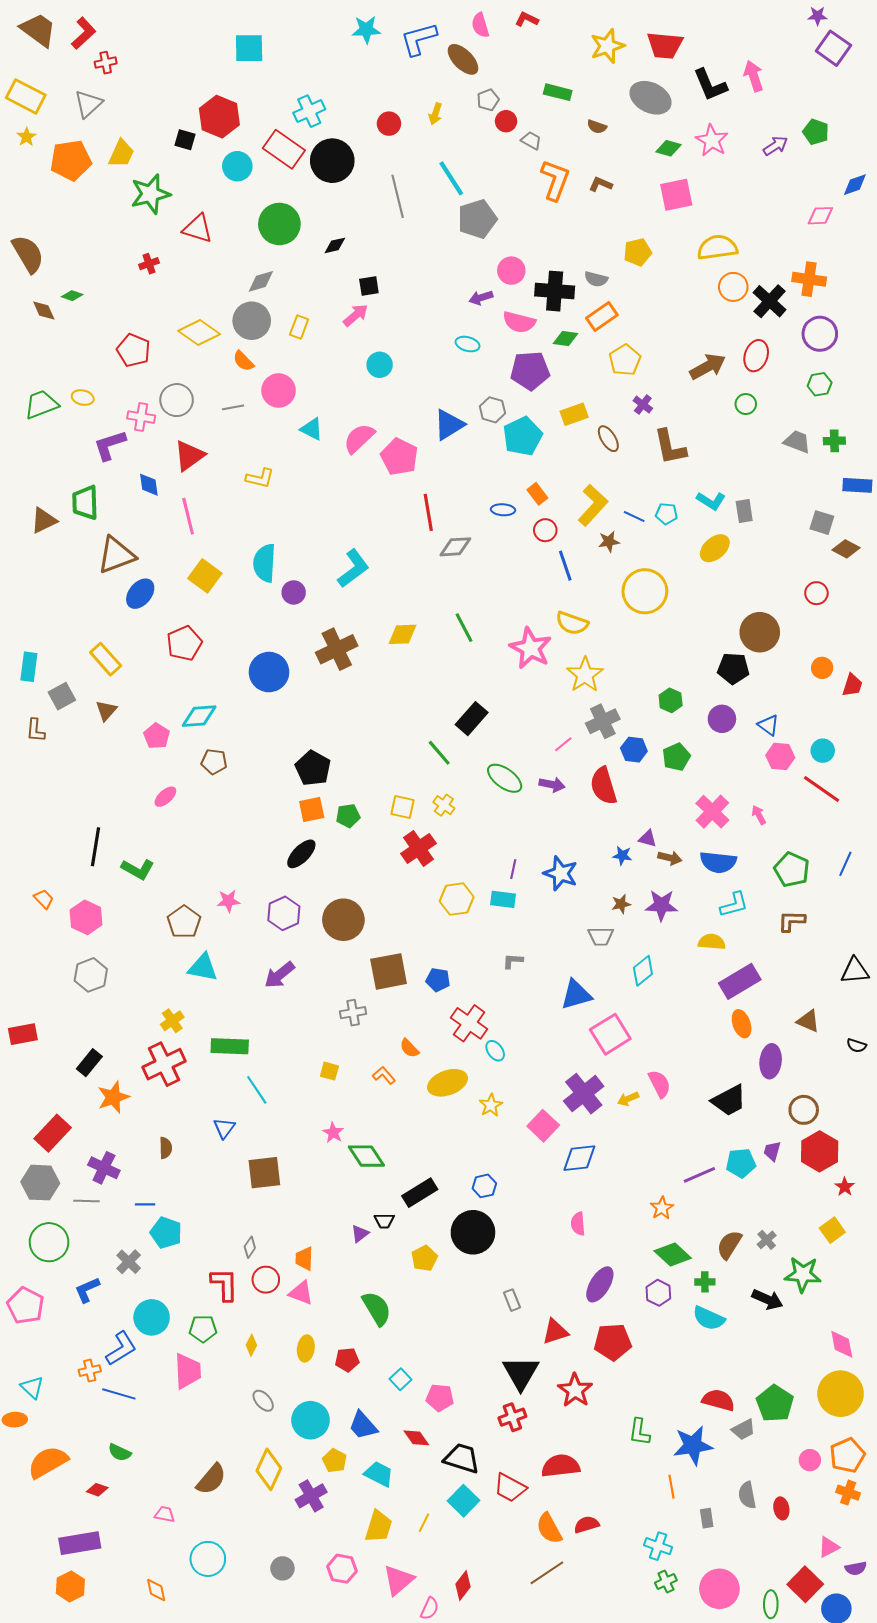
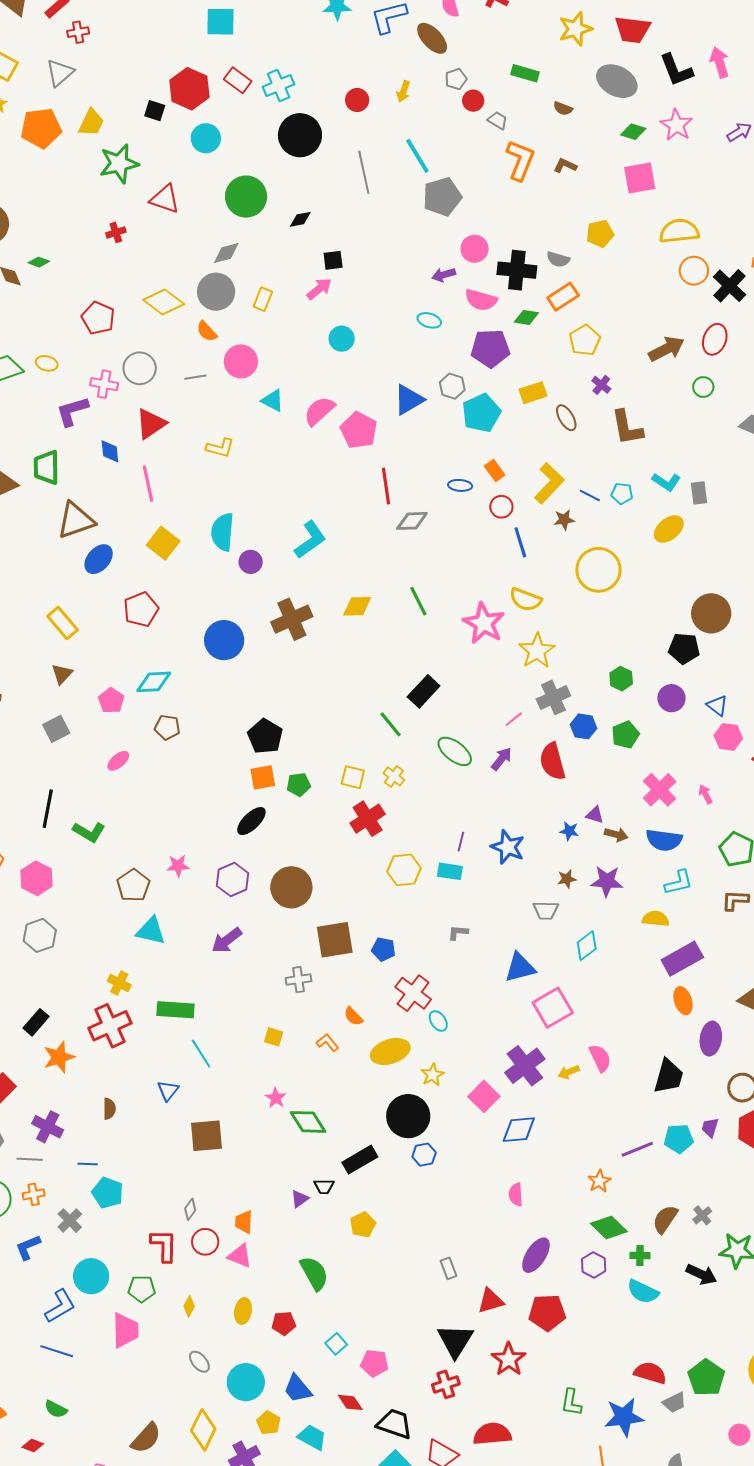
red rectangle: (284, 149) -> (238, 80), moved, size x0.7
gray square: (62, 696) -> (56, 729), moved
purple arrow: (552, 785) -> (501, 759), turned -65
yellow cross: (172, 1021) -> (119, 983), turned -30
black trapezoid: (729, 1100) -> (669, 1076), turned -48
black circle: (473, 1232) -> (408, 1116), moved
orange cross: (90, 1371) -> (34, 1194), moved

